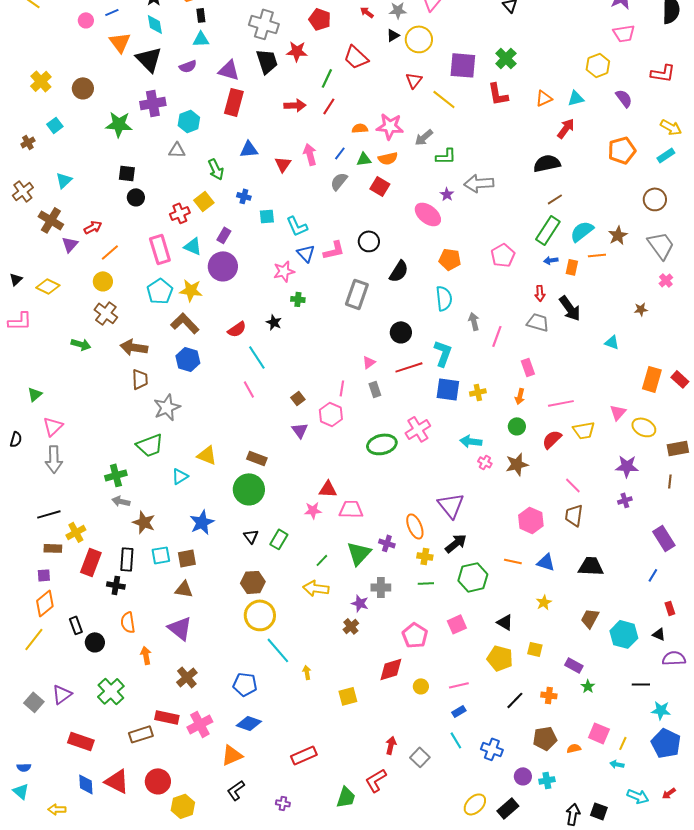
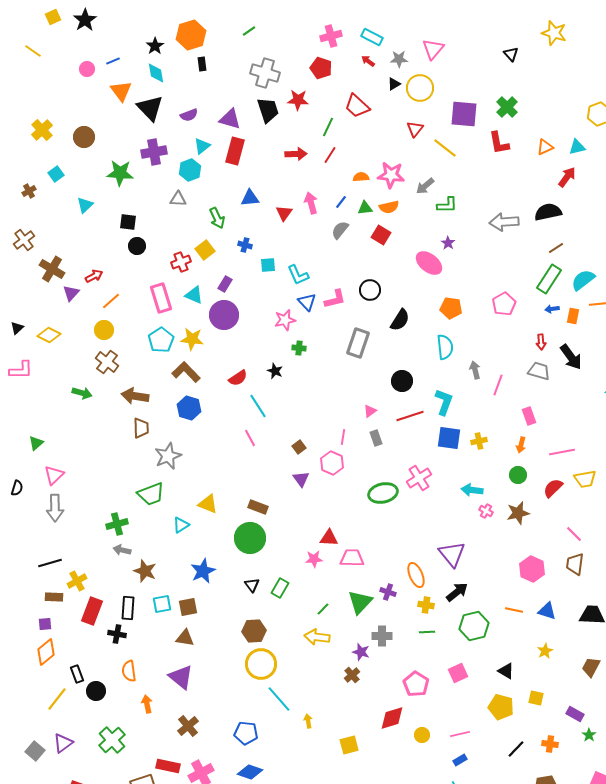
cyan triangle: (201, 39) -> (202, 146), moved, turned -36
cyan triangle: (64, 180) -> (85, 205), moved
gray arrow: (479, 183) -> (504, 222), moved
yellow line: (34, 639) -> (57, 699), moved

